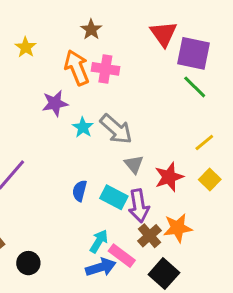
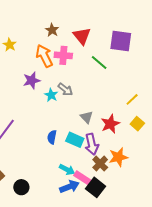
red triangle: (164, 34) -> (82, 36), moved
green line: (195, 87) -> (99, 62), moved
gray arrow: (116, 129) -> (65, 89), moved, size x0.7
cyan arrow: (99, 241) -> (67, 170), turned 91
black square: (164, 274) -> (95, 187), moved

